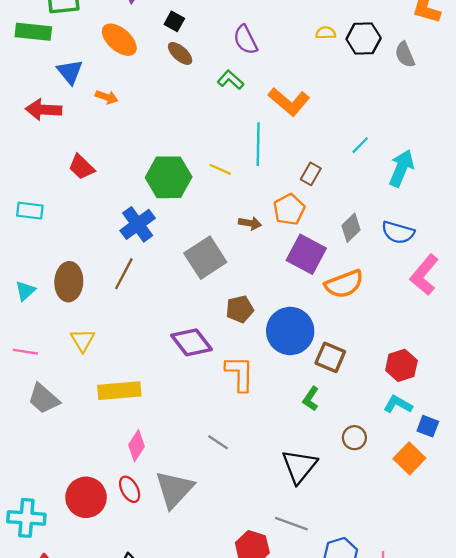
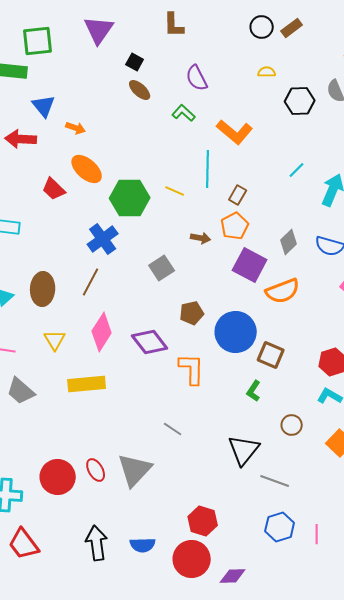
black hexagon: (364, 39) -> (300, 101), moved
orange ellipse: (119, 40) -> (87, 169), moved
brown rectangle: (311, 174) -> (238, 195), moved
gray square: (205, 258) -> (162, 268), size x0.7
pink diamond: (136, 446) -> (102, 332), moved, size x1.4
gray line: (291, 524) -> (275, 481), moved

